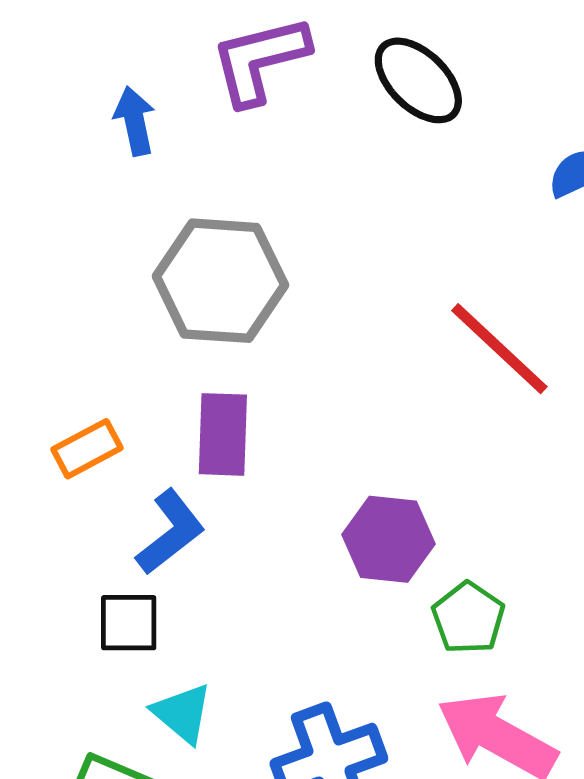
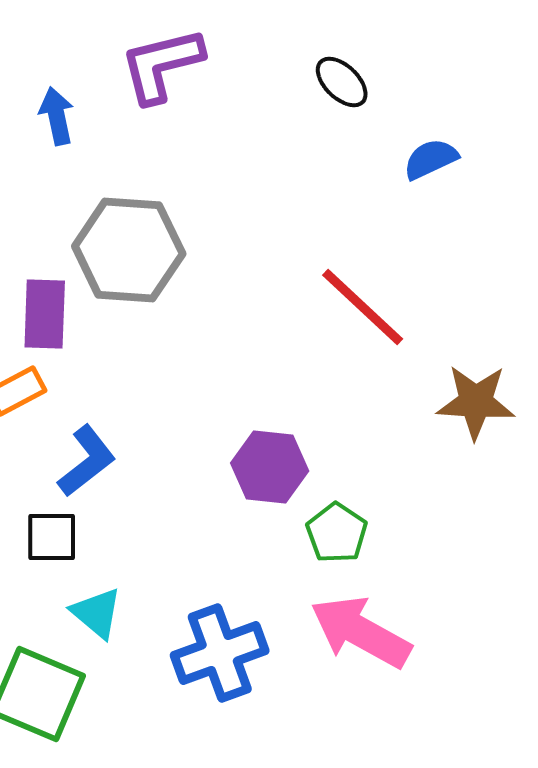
black ellipse: (418, 80) -> (342, 82), moved, size x0.7
purple rectangle: (223, 434) -> (45, 314), moved

